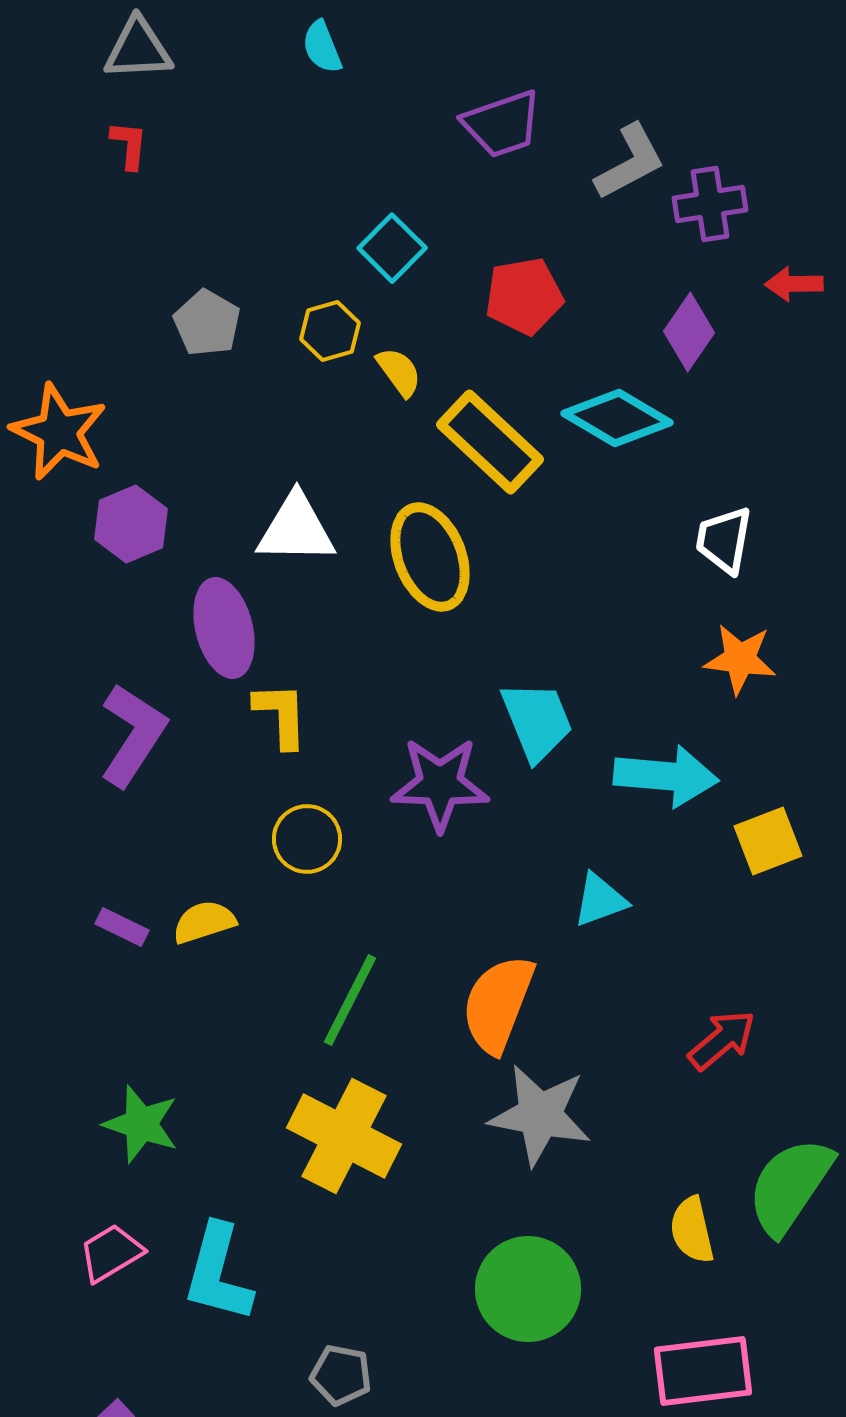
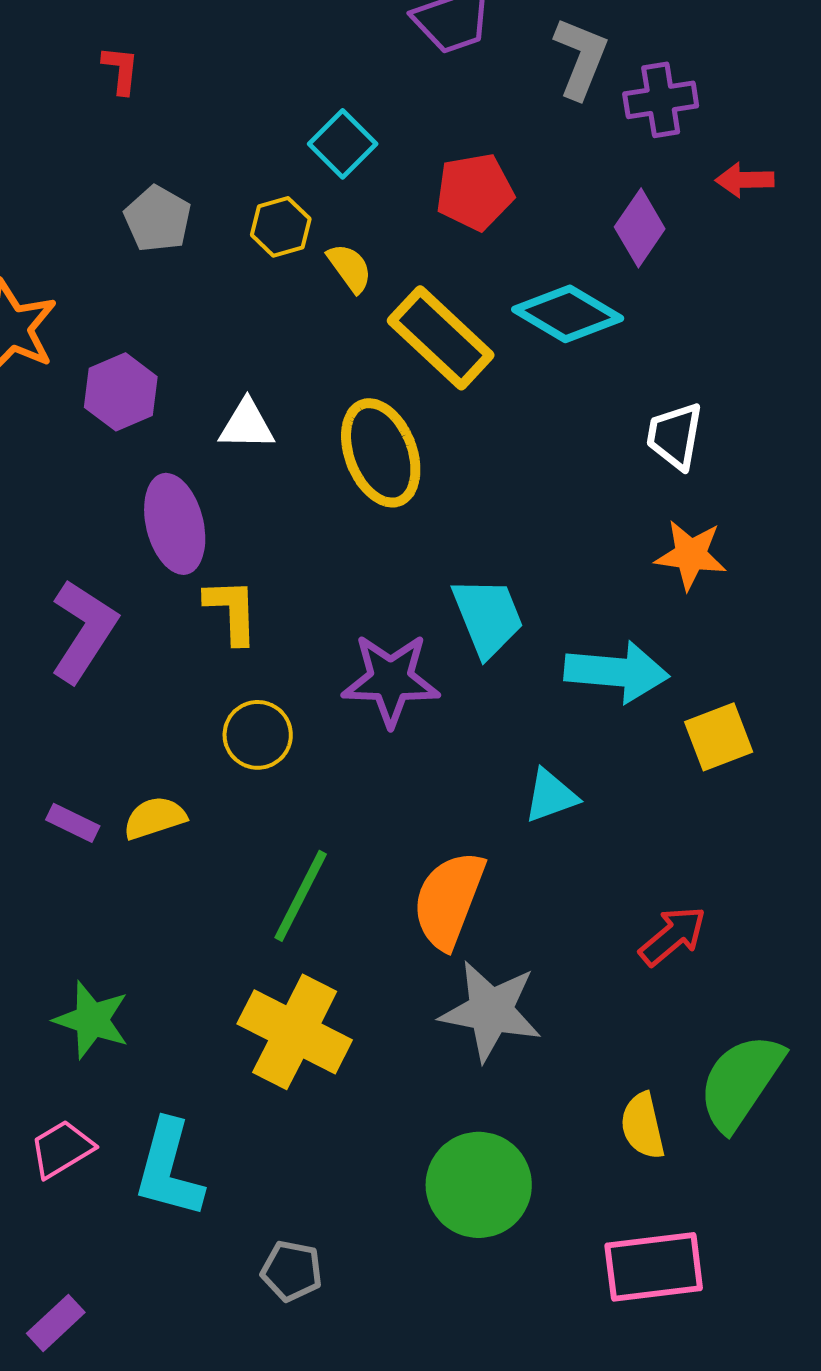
red L-shape: (129, 145) -> (121, 70), moved
gray L-shape: (630, 162) -> (581, 58), turned -40
purple hexagon: (131, 524) -> (121, 392), moved
white triangle: (296, 529) -> (247, 425), size x0.7

